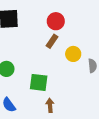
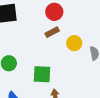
brown rectangle: (52, 41) -> (52, 32), turned 32

